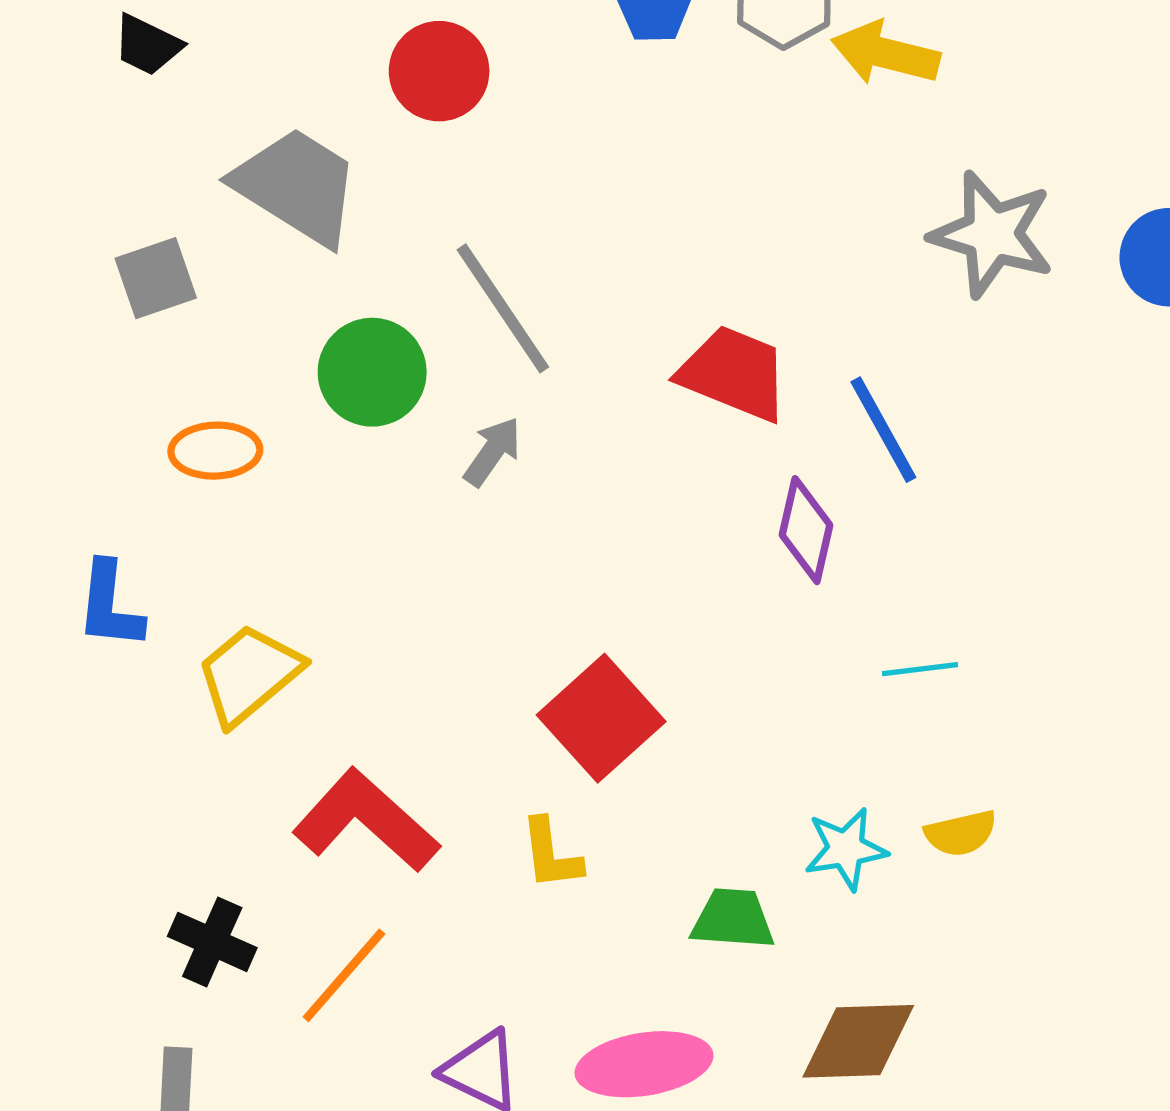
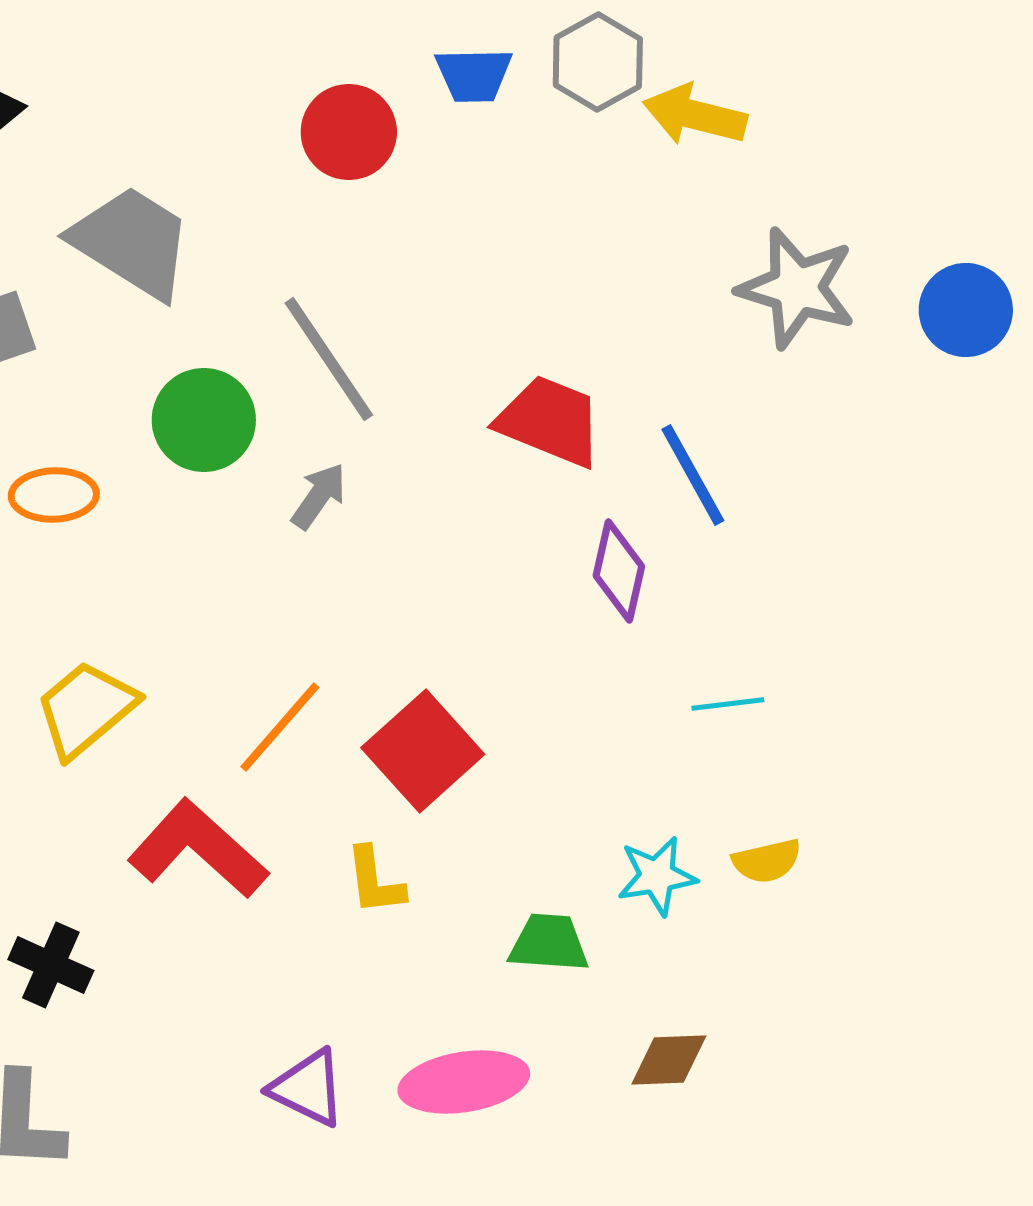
red circle: (439, 71) -> (349, 132), moved
orange line: (344, 975) -> (280, 727), moved
brown diamond: (858, 1041) -> (669, 1060), size x0.7

